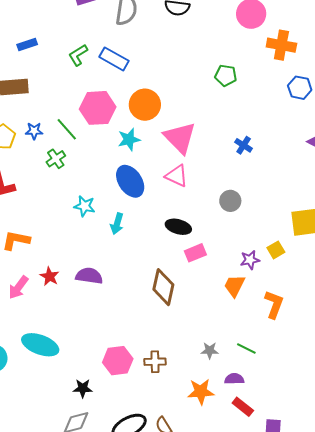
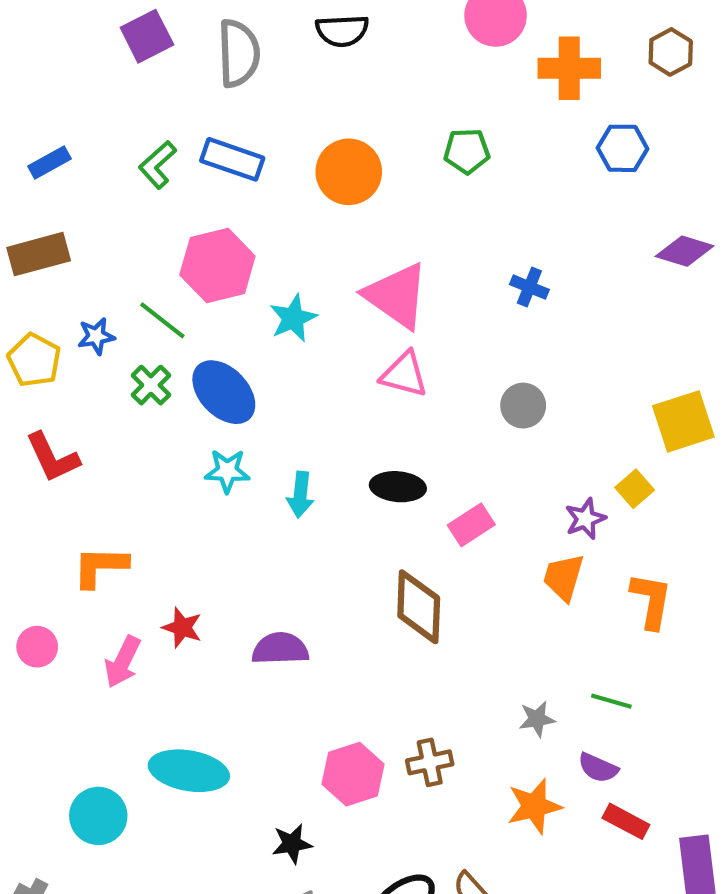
orange circle: (145, 105) -> (349, 172), moved
blue ellipse: (130, 181) -> (224, 392), moved
black ellipse: (178, 227) -> (398, 487), moved
purple semicircle: (89, 276) -> (280, 649), moved
purple semicircle: (234, 379) -> (598, 768), turned -144

